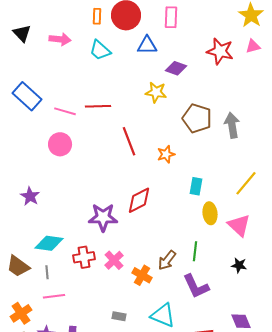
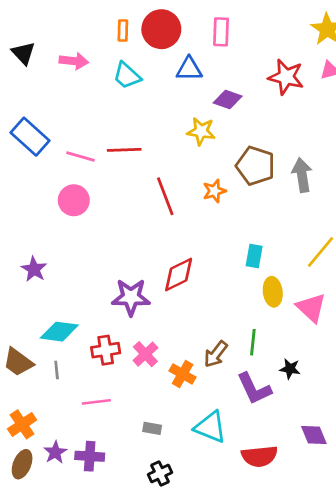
orange star: (166, 154) -> (214, 191), moved
black star: (239, 265) -> (290, 369), moved
pink line: (54, 296) -> (96, 402), moved

